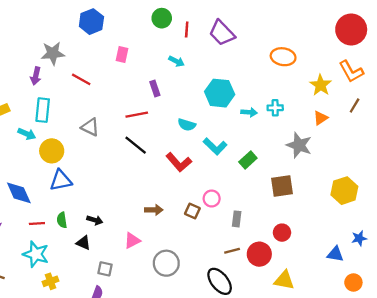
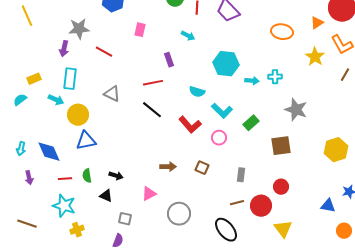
orange triangle: (321, 118) -> (317, 23), moved
pink circle: (212, 199) -> (219, 138), moved
yellow triangle: (284, 280) -> (283, 229), turned 42

